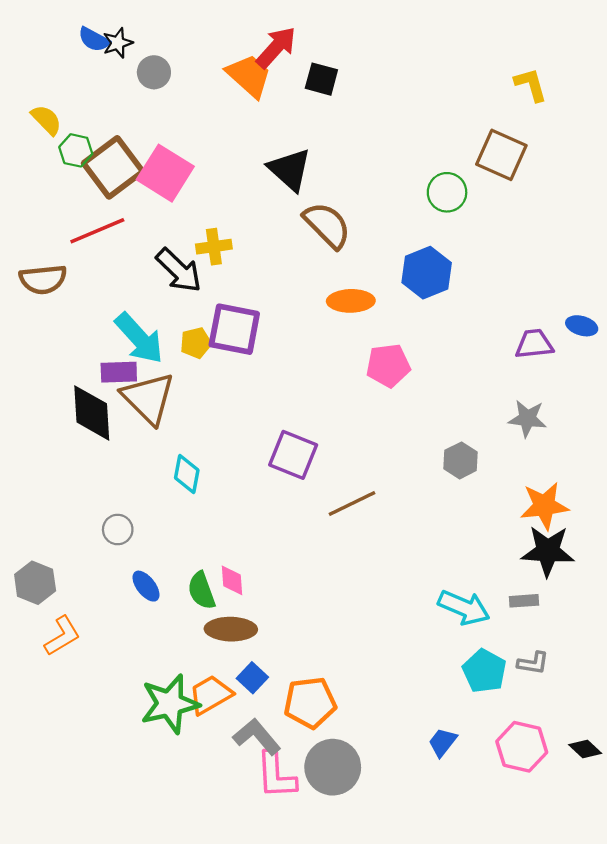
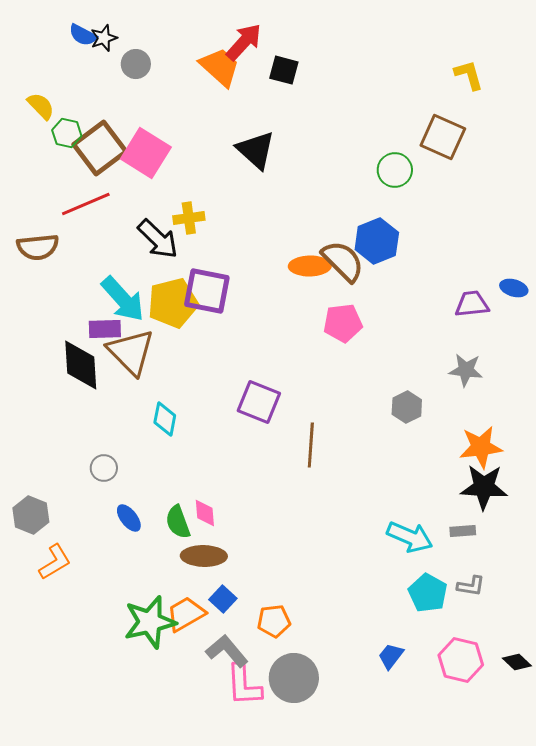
brown semicircle: (327, 225) -> (343, 261), moved
yellow pentagon: (196, 343) -> (173, 303), size x1.8
brown line: (352, 503) -> (311, 445), turned -60
orange pentagon: (310, 703) -> (274, 621), size x0.7

